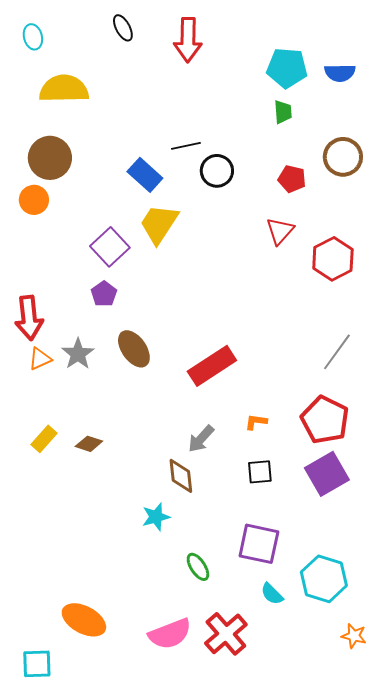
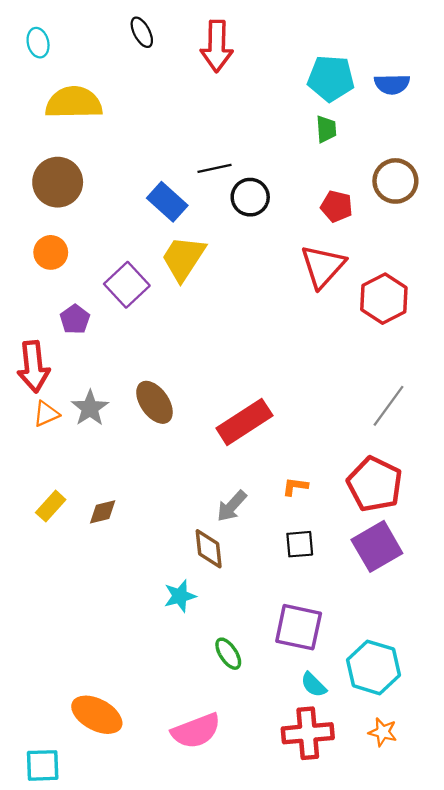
orange circle: (34, 200) -> (51, 252), moved
red triangle: (280, 231) -> (323, 266), size x1.4
purple pentagon: (104, 294) -> (75, 319), moved
brown diamond: (89, 444) -> (103, 512), turned -32
red cross: (226, 634) -> (308, 733), moved, turned 36
orange star: (354, 636) -> (383, 732), moved

